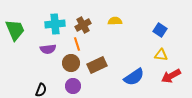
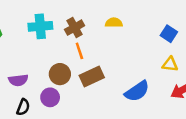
orange line: (77, 44) -> (79, 51), moved
purple semicircle: (48, 49) -> (18, 80), moved
purple circle: (73, 86) -> (50, 97), moved

